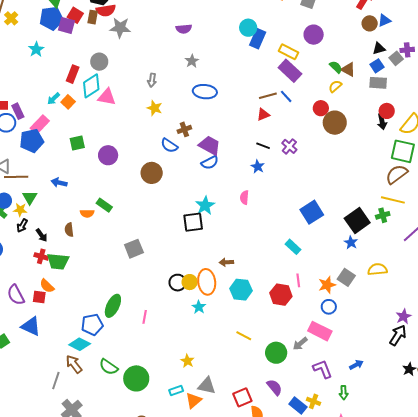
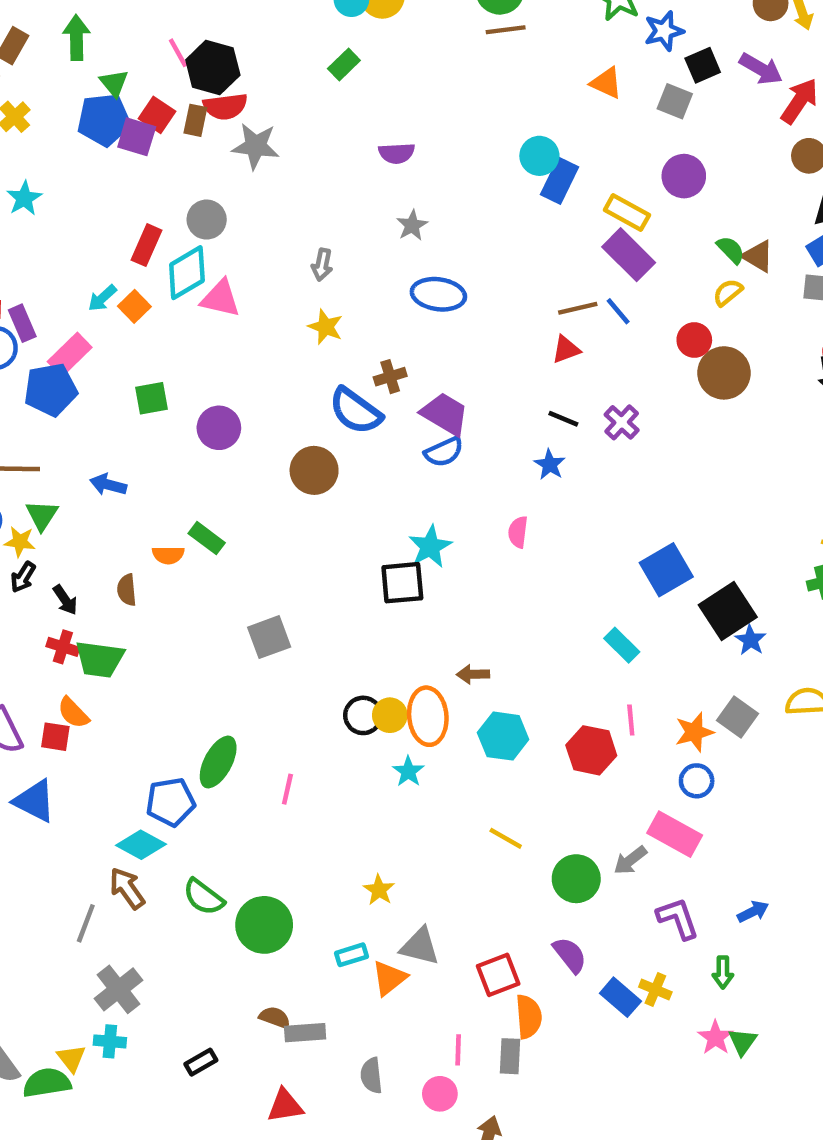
cyan star: (36, 49) -> (24, 198), moved
blue semicircle: (169, 145) -> (355, 411), size x1.4
black square: (357, 221) -> (728, 611), moved

